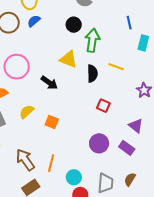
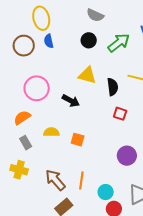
blue semicircle: (34, 21) -> (49, 41), turned -56
green arrow: (92, 40) -> (119, 43), moved, turned 50
red square: (103, 106) -> (120, 114), moved
yellow semicircle: (27, 112) -> (51, 132), turned 49

